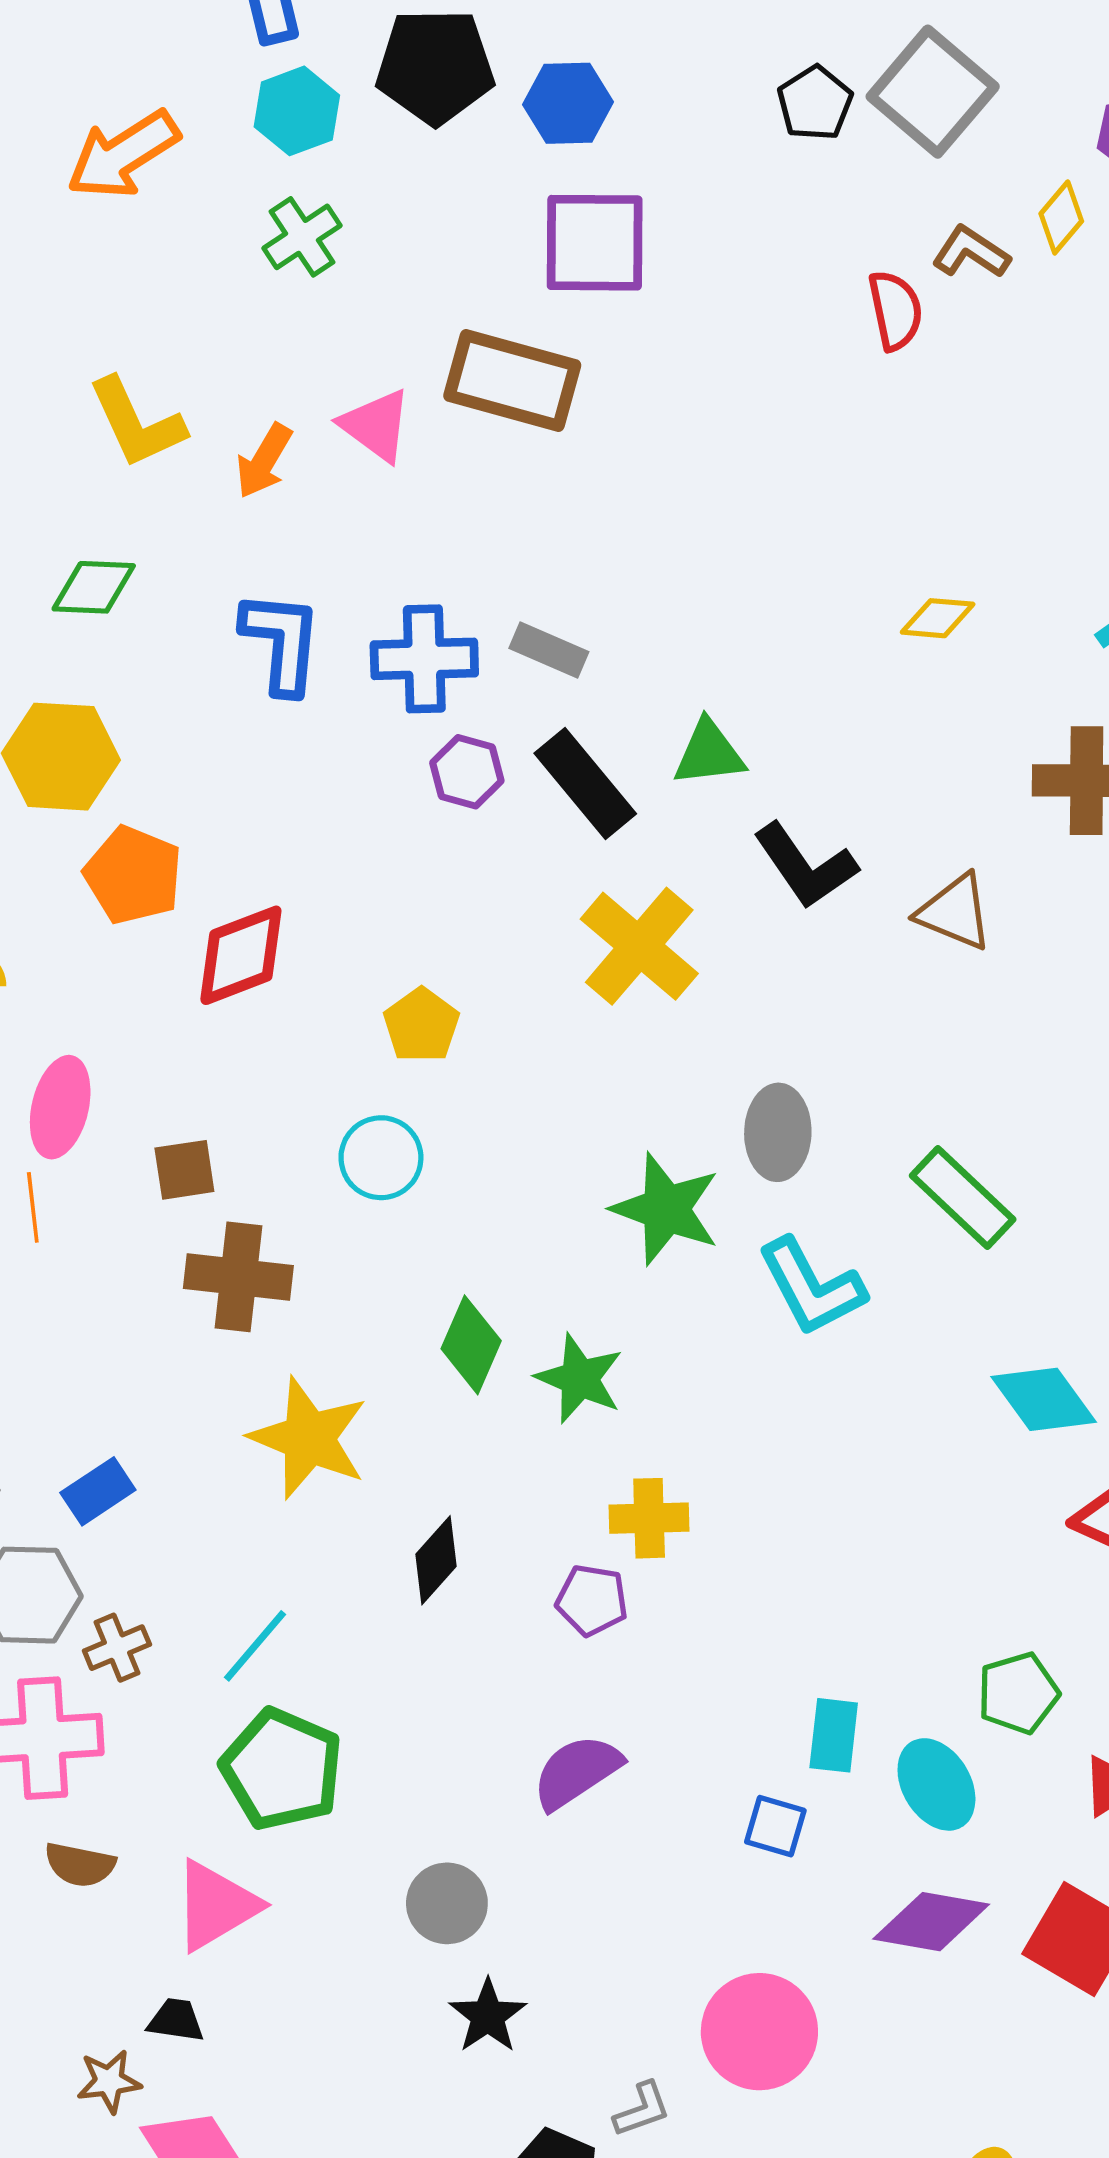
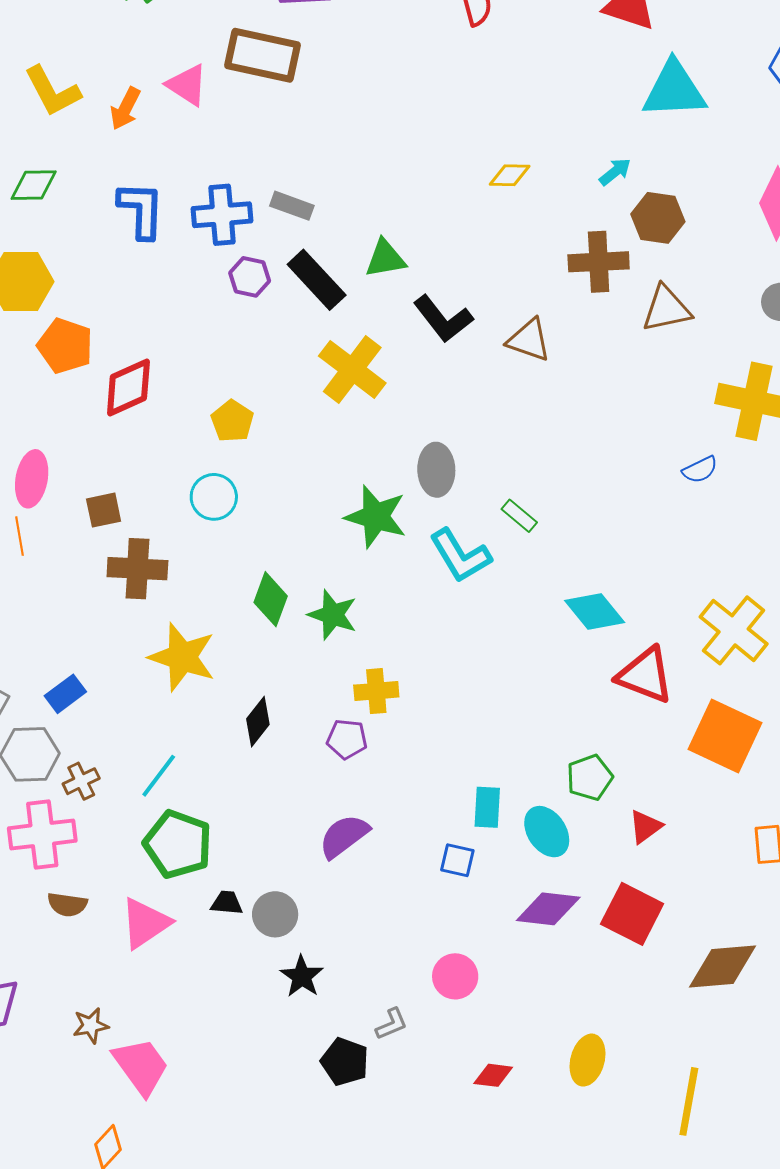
green rectangle: (963, 1197) -> (519, 516), moved, size x0.6
black trapezoid: (176, 2020) -> (227, 903), moved
pink circle: (759, 2032) -> (455, 976), size x0.7

